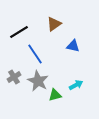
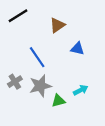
black line: (19, 32) -> (18, 16), moved
gray star: (38, 81) -> (40, 86), turned 30

